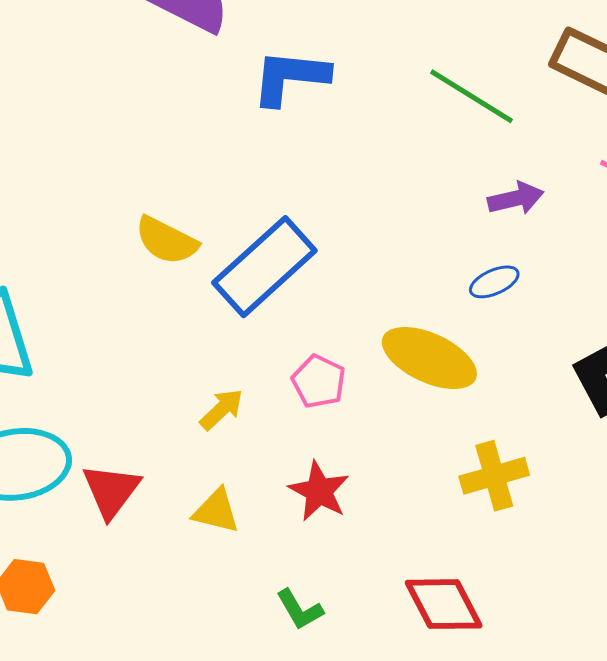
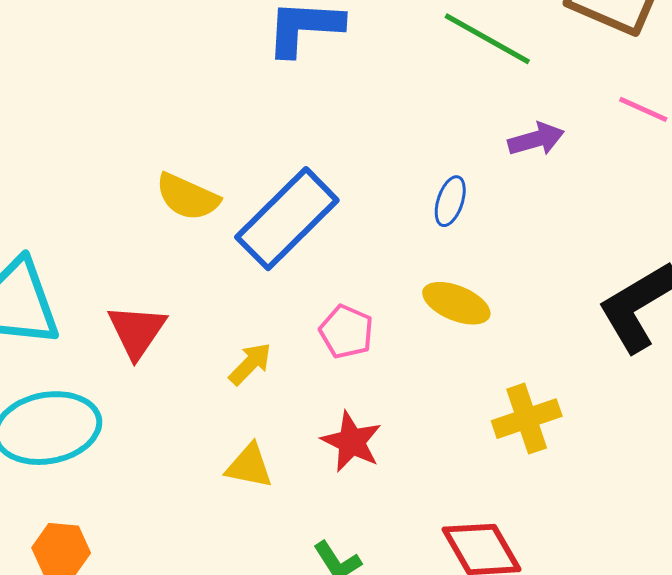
blue ellipse: (494, 282) -> (450, 201), moved, turned -45
yellow ellipse: (429, 358) -> (456, 303), size x0.7
red triangle: (111, 491) -> (137, 331), moved

